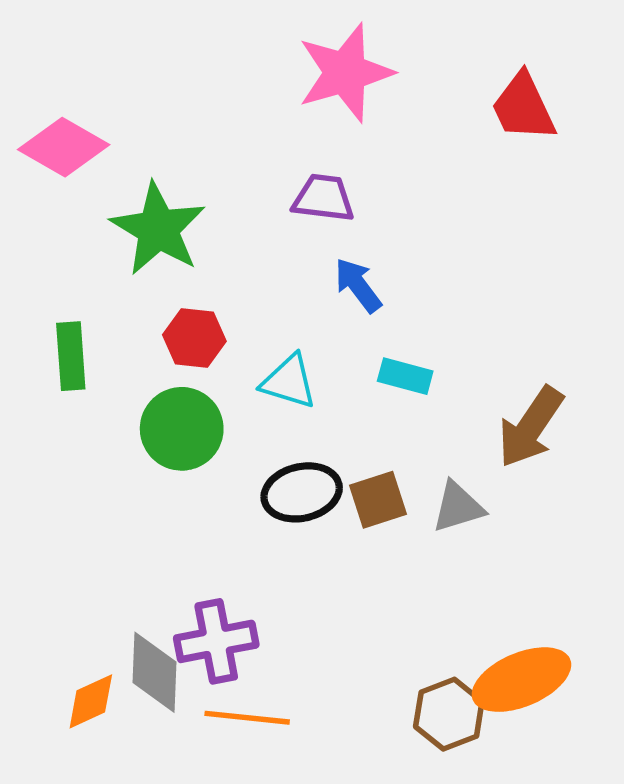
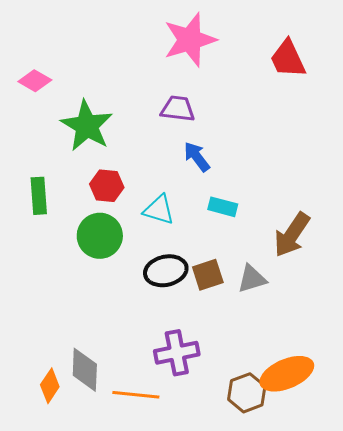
pink diamond: (64, 147) -> (35, 81), size x0.7
purple cross: (216, 641) -> (177, 353), moved
orange diamond: (91, 701) -> (50, 386), turned -32

